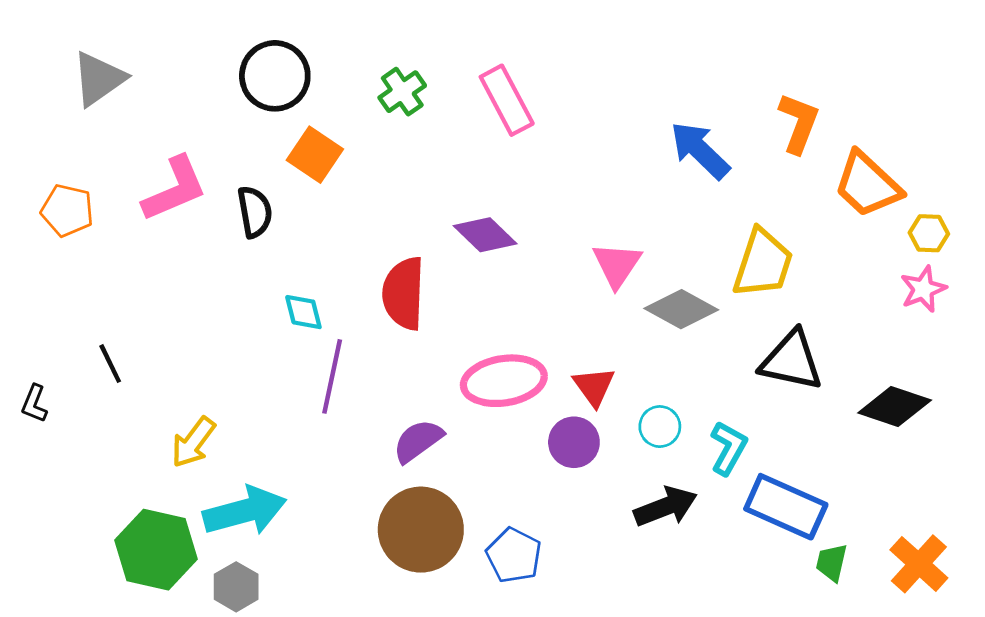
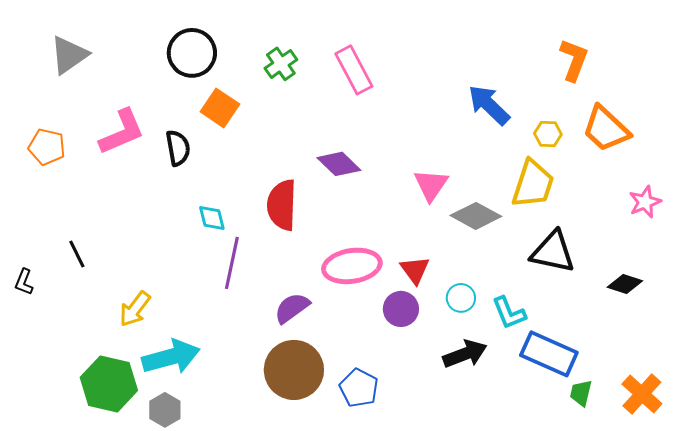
orange L-shape: (799, 123) -> (574, 60), moved
yellow hexagon: (929, 233) -> (548, 134), moved
black diamond: (895, 406) -> (625, 284), size x0.7
cyan L-shape: (729, 448) -> (509, 313), turned 129

